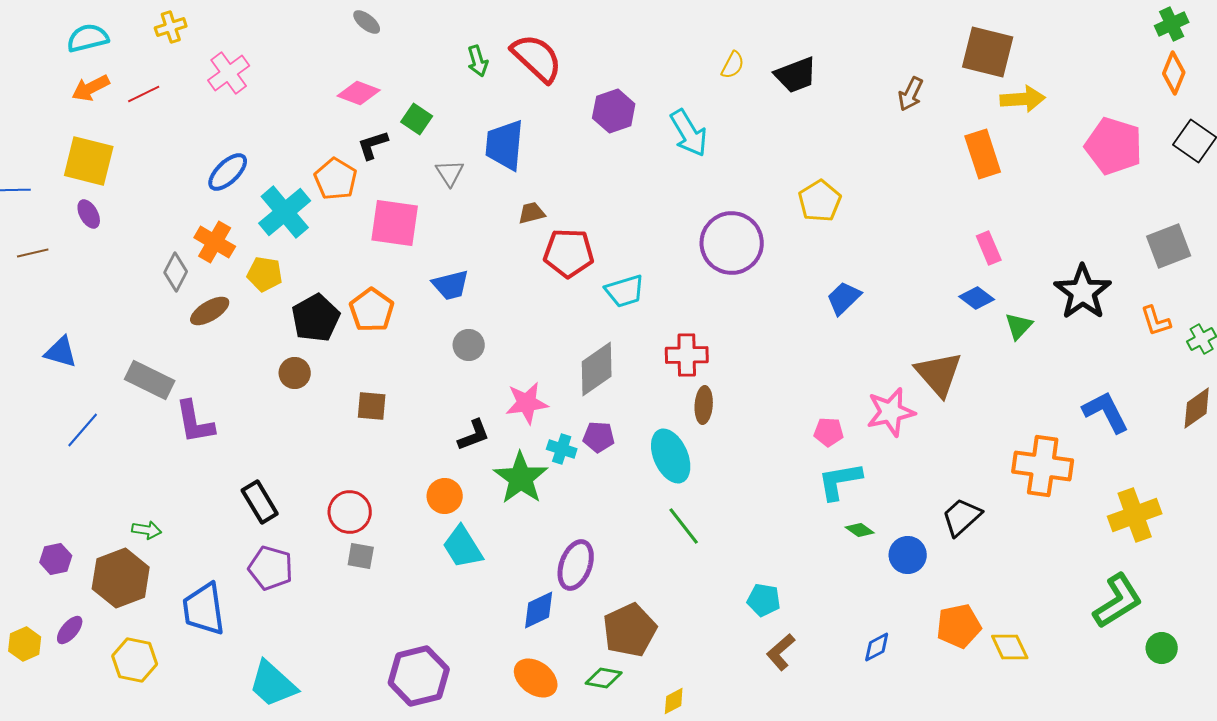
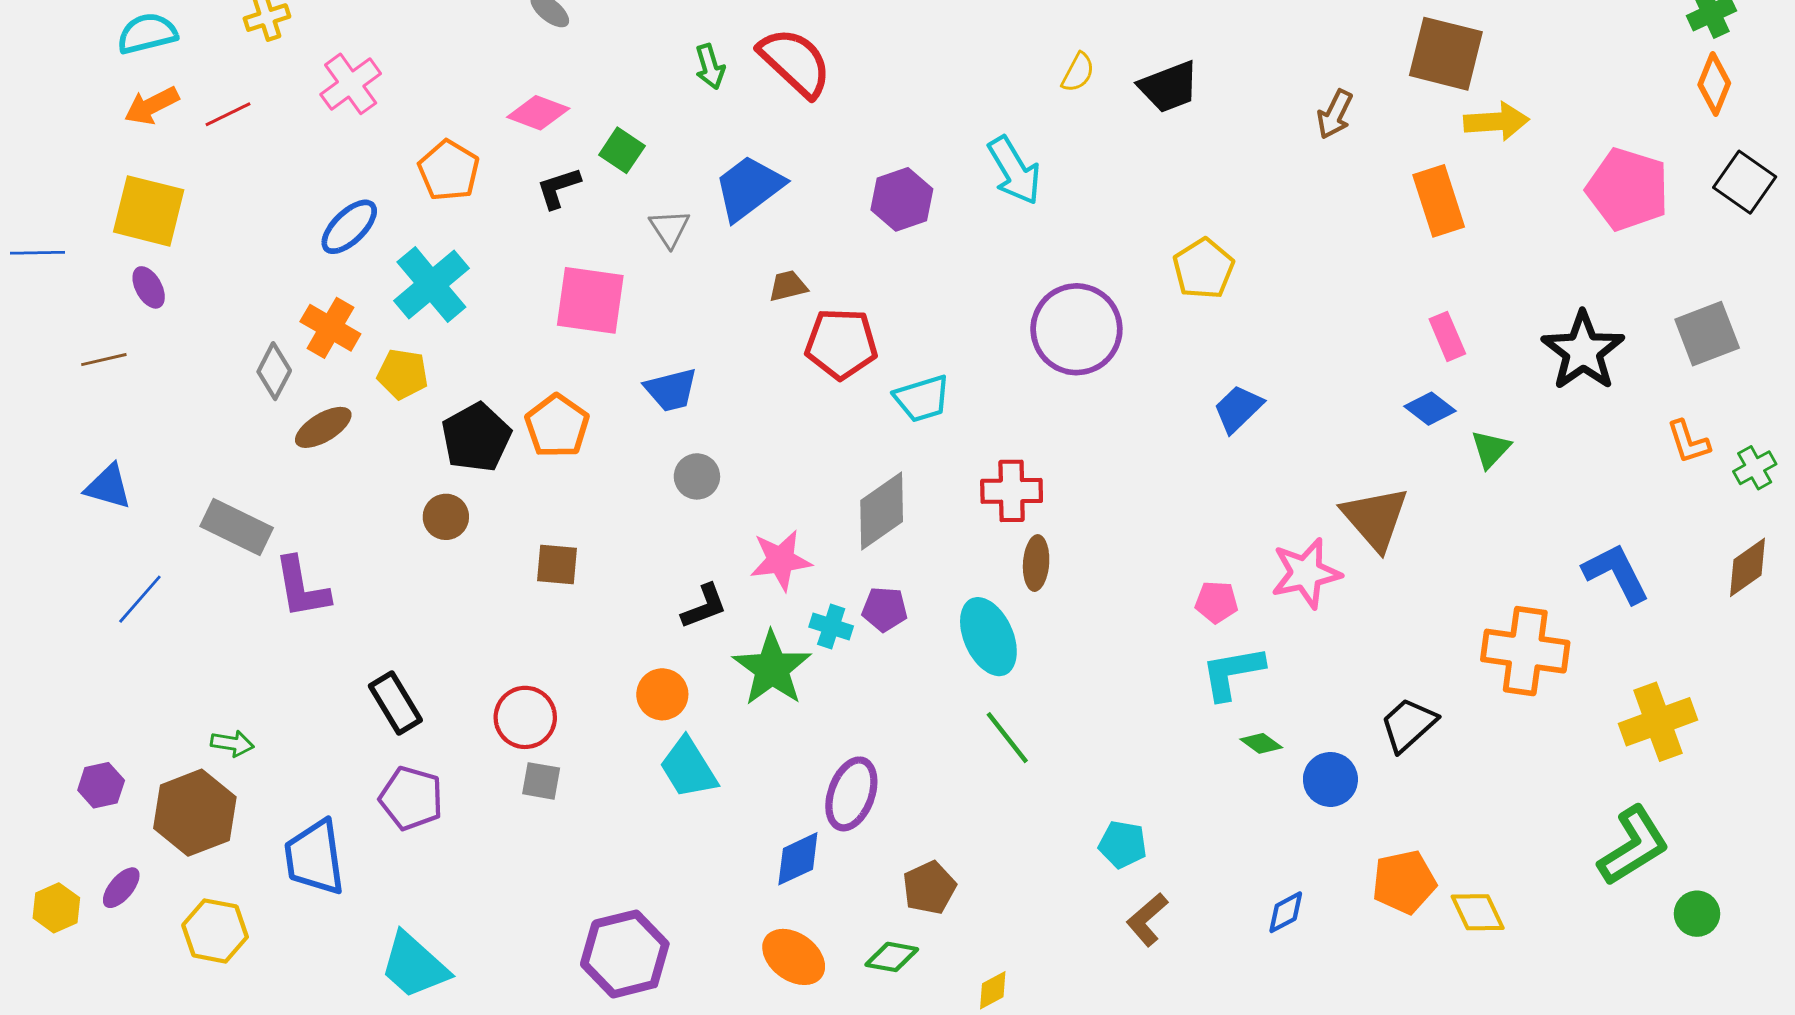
purple hexagon: (614, 111) -> (902, 199), moved
blue trapezoid: (505, 145) -> (749, 188), turned 48
orange pentagon: (336, 179) -> (449, 171), moved
brown line: (33, 253) -> (104, 360), moved
black star: (1083, 292) -> (1583, 351), moved
brown pentagon: (630, 630) -> (929, 888), size x0.7

